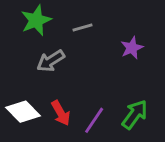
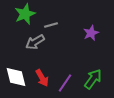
gray line: (82, 27) -> (51, 25), moved
white diamond: (23, 112) -> (16, 77), turned 30

